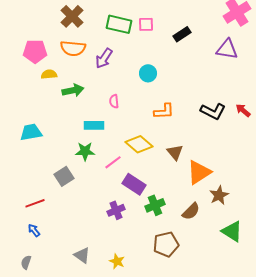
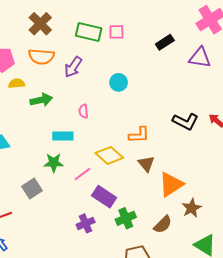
black rectangle: (182, 34) -> (165, 42), moved
orange L-shape: (164, 111) -> (139, 135), moved

